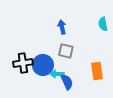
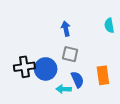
cyan arrow: (57, 74) -> (64, 89), moved
blue semicircle: (67, 82) -> (77, 80), moved

